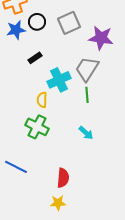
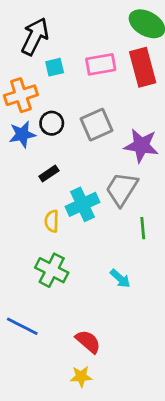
green line: (87, 95) -> (143, 228), moved
yellow semicircle: (42, 100) -> (52, 221), moved
red semicircle: (63, 178) -> (88, 342), turned -54

